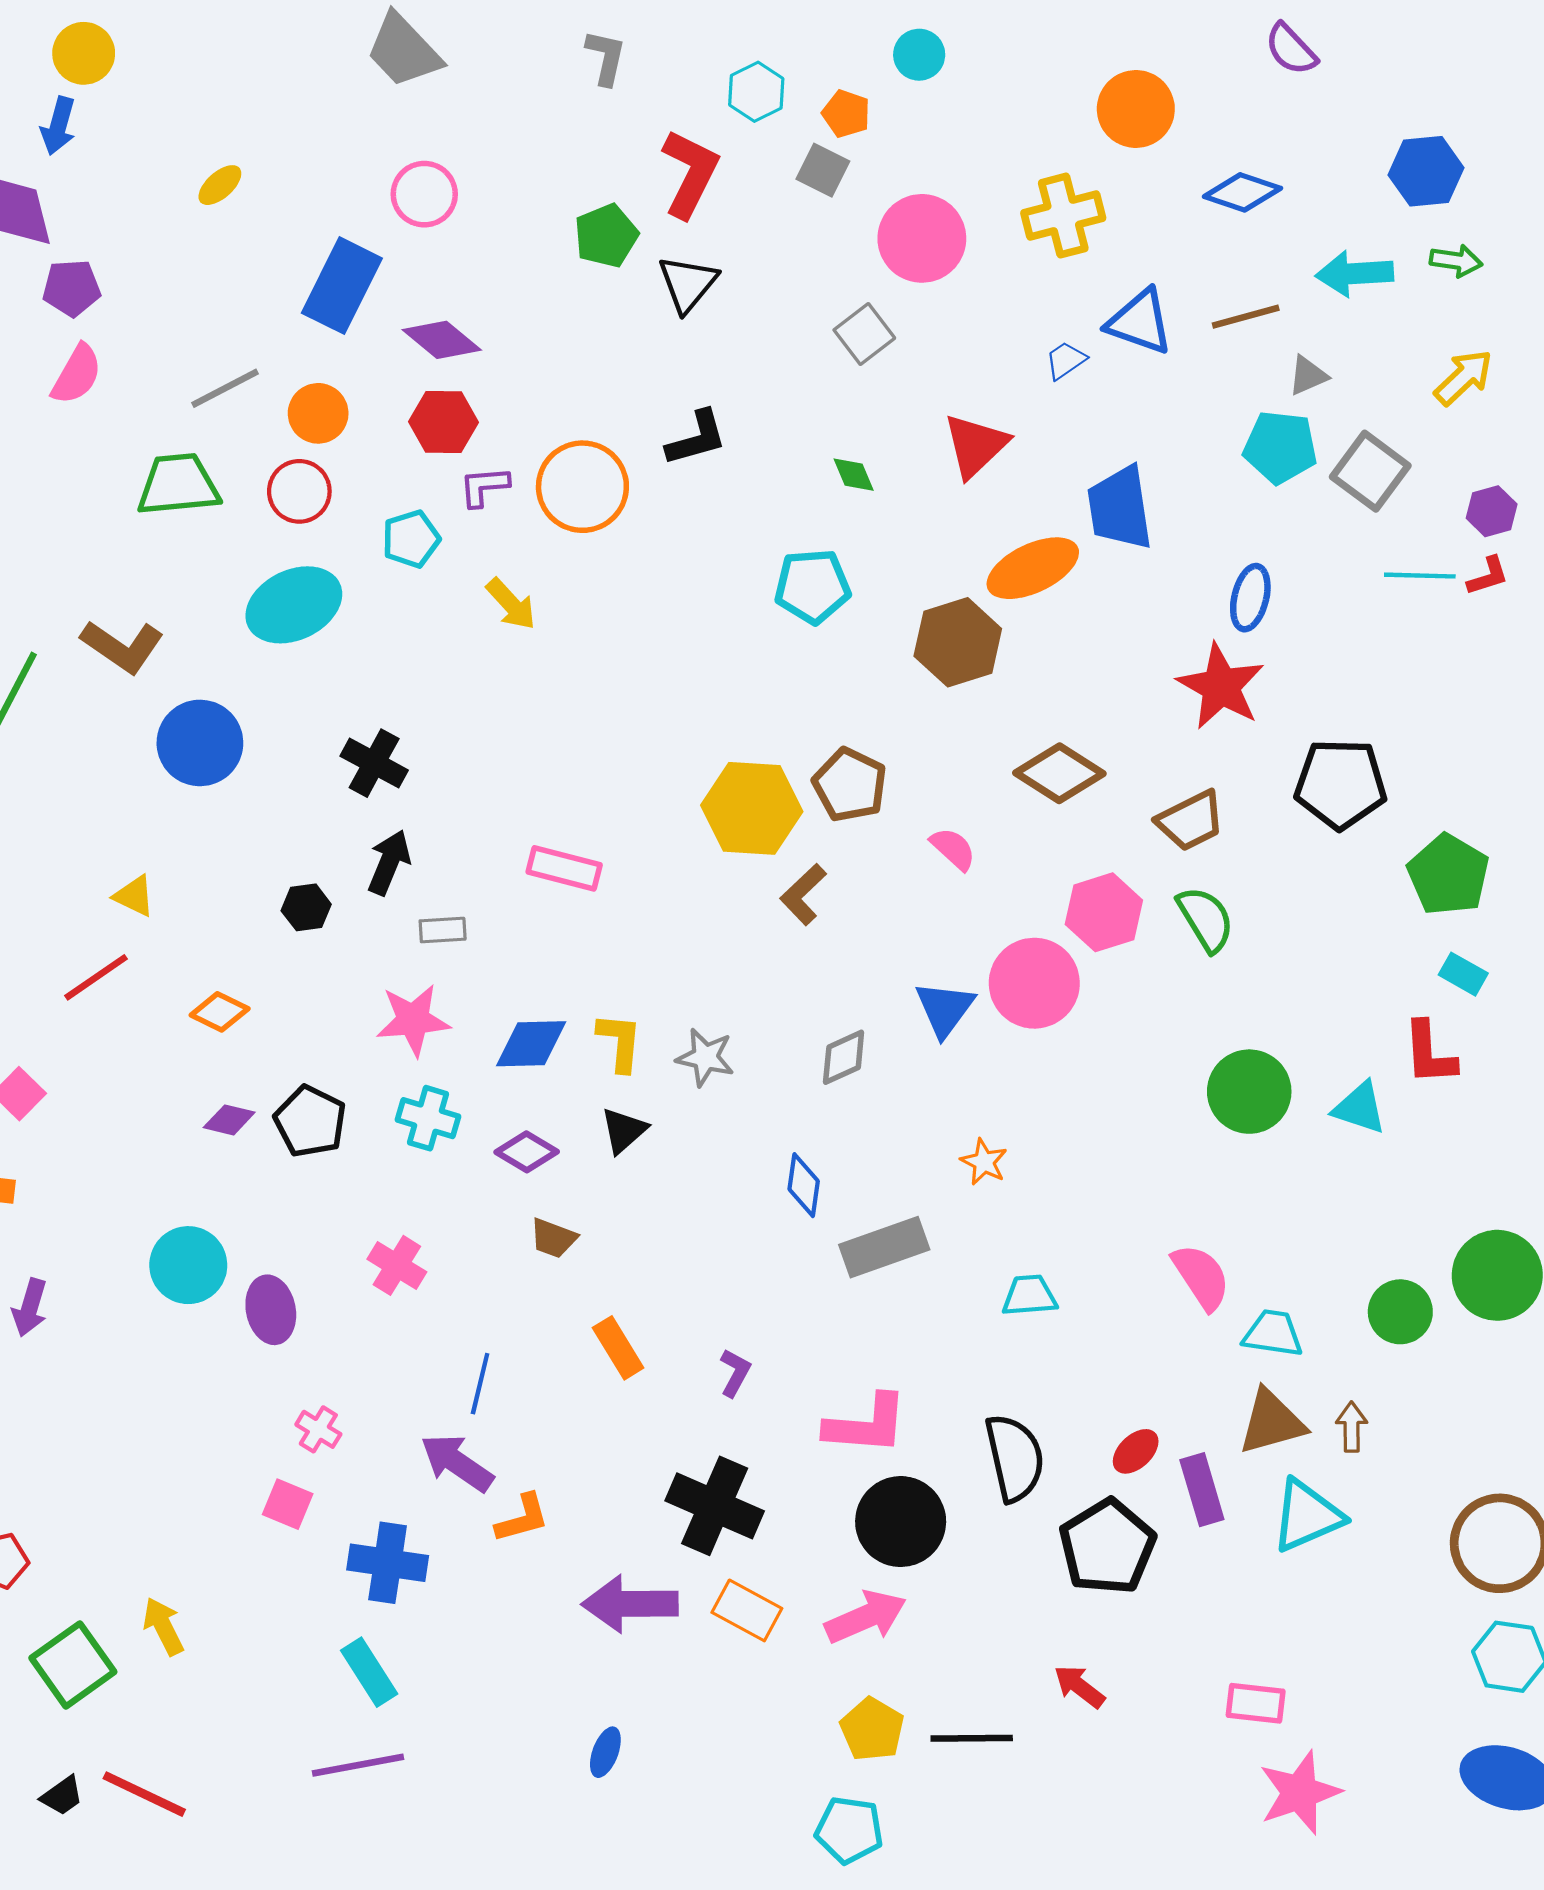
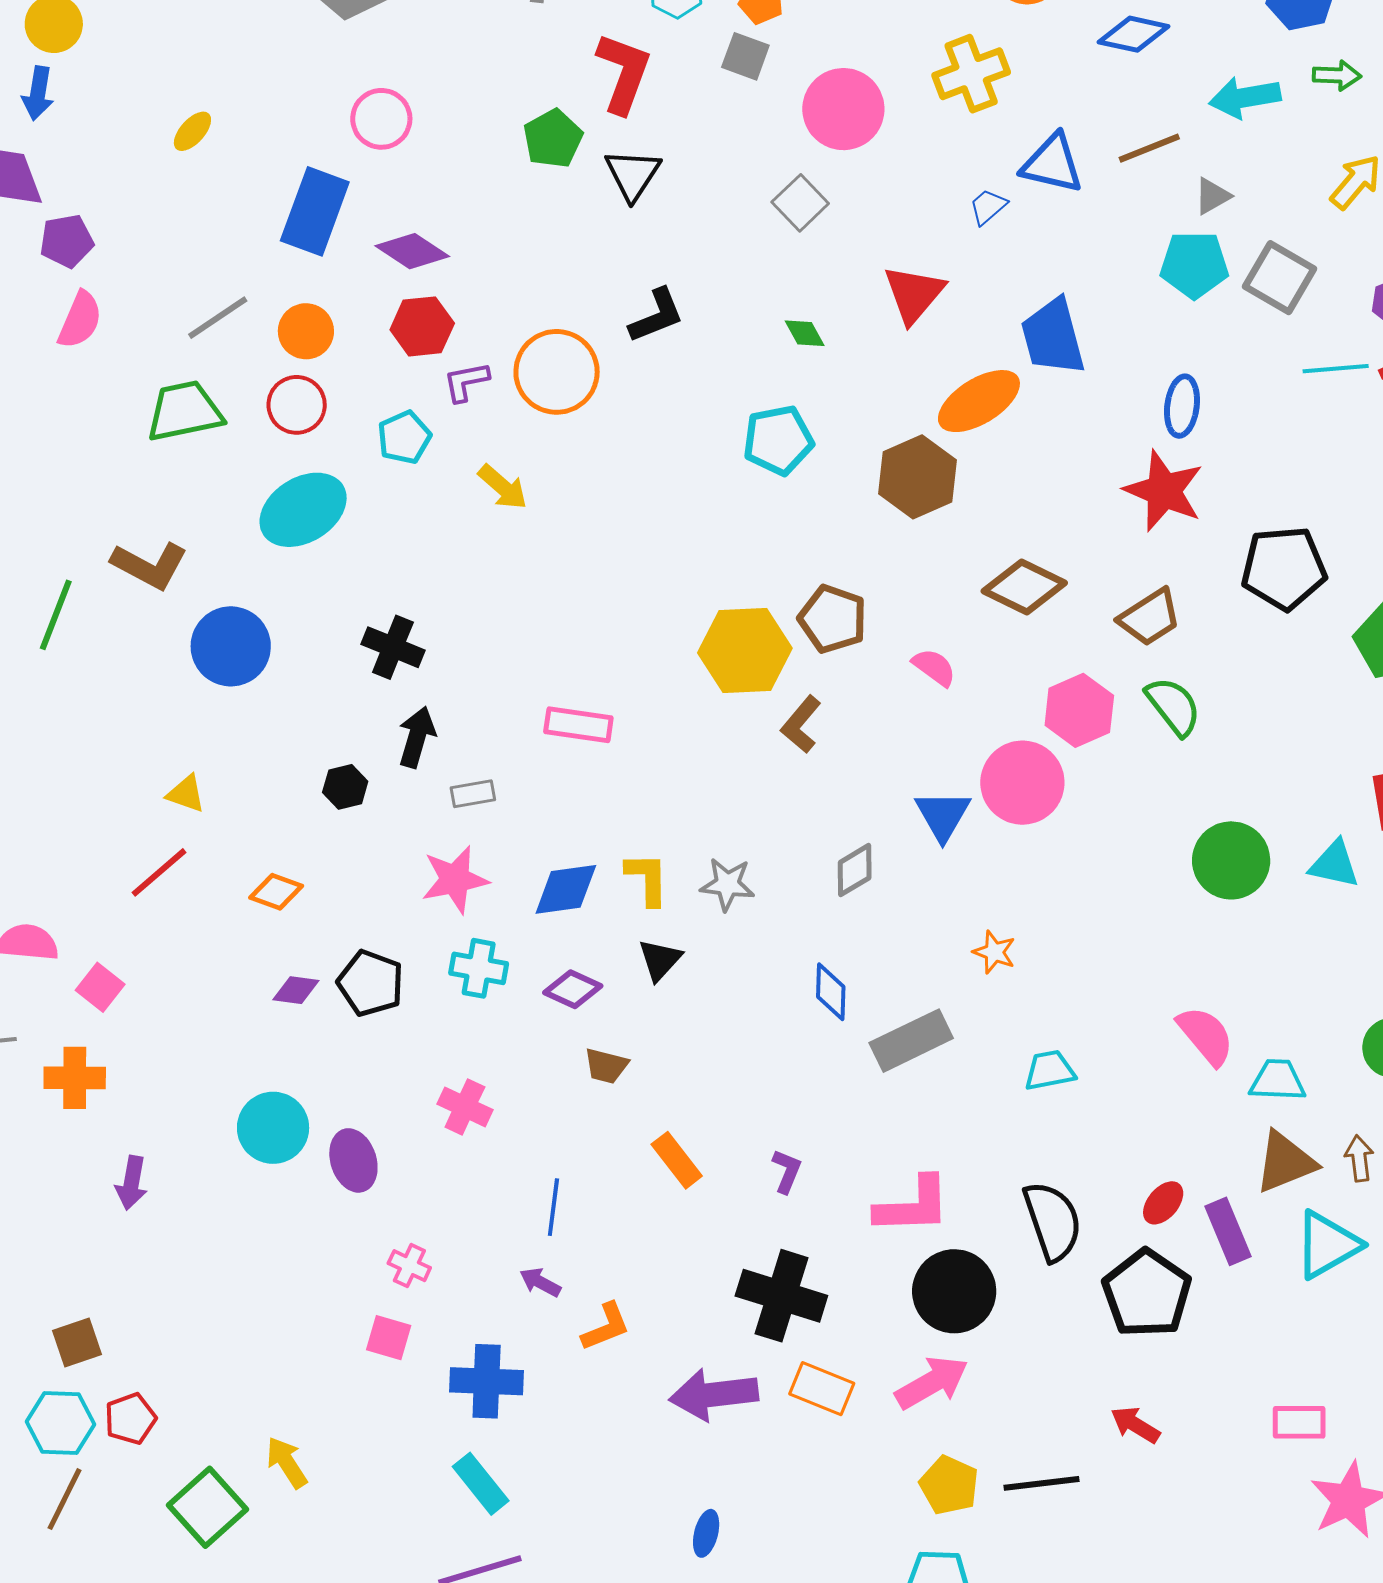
purple arrow: (457, 1463) -> (540, 1282), size x0.6

